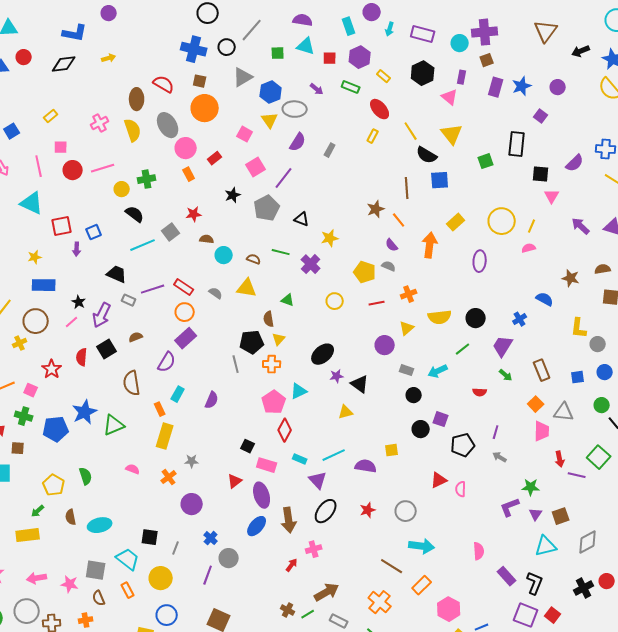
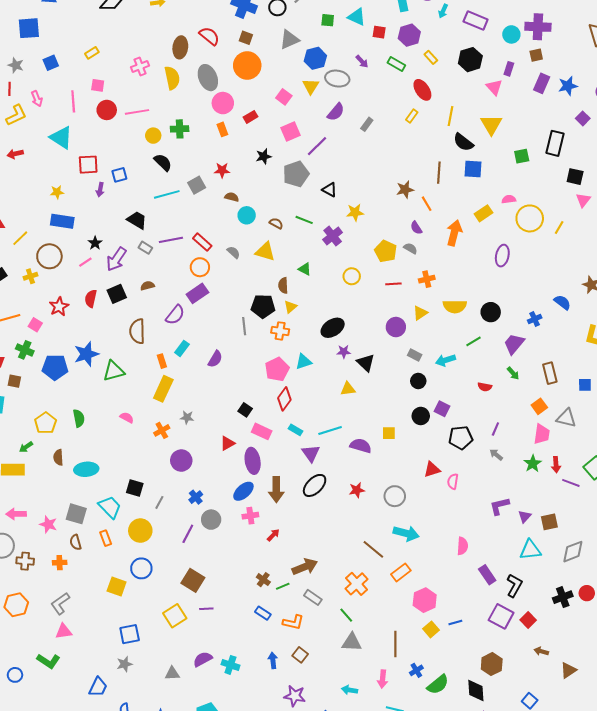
yellow line: (411, 131) -> (451, 116), turned 36
pink semicircle: (529, 248) -> (509, 199), moved
green star: (531, 487) -> (533, 464), moved, turned 30
pink cross: (314, 549) -> (250, 516), moved

